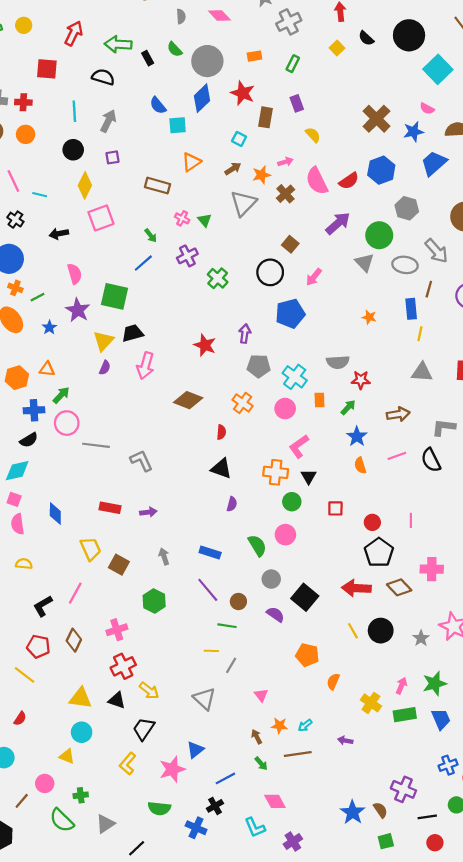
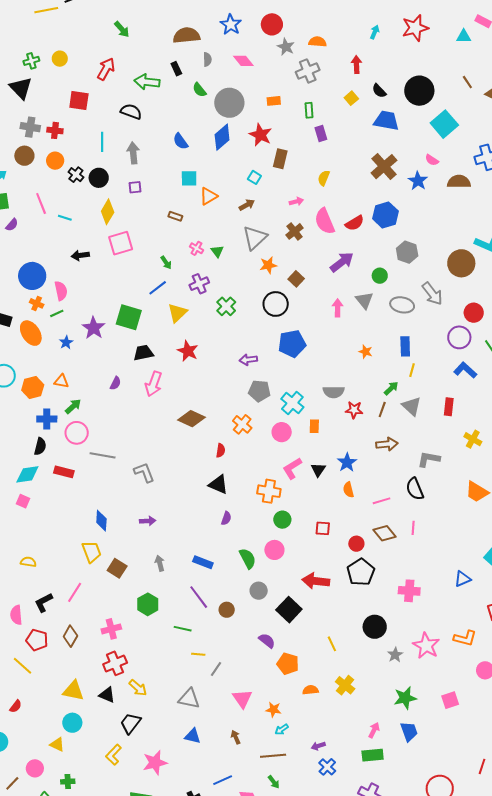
black rectangle: (148, 58) -> (176, 69), moved
green rectangle: (293, 64) -> (309, 110), turned -35
purple rectangle: (297, 103) -> (321, 133), moved
gray arrow: (108, 121) -> (133, 153), turned -35
cyan square: (178, 125) -> (189, 178), moved
blue star: (413, 132) -> (418, 181), turned -30
yellow semicircle: (313, 135) -> (324, 178), turned -119
blue trapezoid: (434, 163) -> (386, 121), moved, turned 48
orange star: (261, 175) -> (268, 265), moved
brown rectangle: (158, 186) -> (175, 216), size x0.6
black cross: (15, 220) -> (76, 175), moved
green circle: (379, 235) -> (380, 276), size x0.6
pink semicircle: (75, 274) -> (61, 291), moved
pink arrow: (314, 277) -> (338, 308), moved, turned 138
brown line: (429, 289) -> (382, 409), moved
purple arrow: (245, 334) -> (248, 360), turned -108
yellow triangle: (103, 341) -> (177, 313), moved
red star: (205, 345) -> (188, 351), moved
gray triangle: (422, 372) -> (412, 406), turned 35
green arrow: (348, 407) -> (391, 388), moved
black semicircle: (29, 440) -> (40, 446), turned -48
pink line: (397, 456) -> (382, 501), moved
black triangle: (309, 477) -> (318, 470), moved
red rectangle: (110, 508) -> (64, 472), moved
blue diamond: (55, 513) -> (101, 521), moved
pink line: (411, 520) -> (413, 528), moved
pink semicircle: (18, 524) -> (16, 615), moved
brown diamond: (399, 587) -> (385, 533), moved
red arrow: (356, 588) -> (316, 581), moved
purple semicircle: (275, 614) -> (267, 641), moved
green line: (227, 626) -> (183, 629), moved
black circle: (381, 631) -> (375, 627), moved
orange semicircle: (333, 681) -> (310, 690), turned 56
pink arrow: (401, 686) -> (374, 730), moved
pink triangle: (261, 695) -> (242, 699), size x1.5
gray triangle: (204, 699) -> (189, 699), turned -35
yellow cross: (371, 703) -> (345, 685), moved
green rectangle: (405, 715) -> (373, 755), moved
orange star: (279, 726) -> (273, 710), moved
purple arrow: (345, 741) -> (318, 746), turned -32
blue triangle: (195, 750) -> (193, 736), moved, turned 48
green arrow: (261, 764) -> (274, 782), moved
blue cross: (448, 765) -> (327, 767), moved, turned -30
blue line: (225, 778) -> (223, 780), moved

